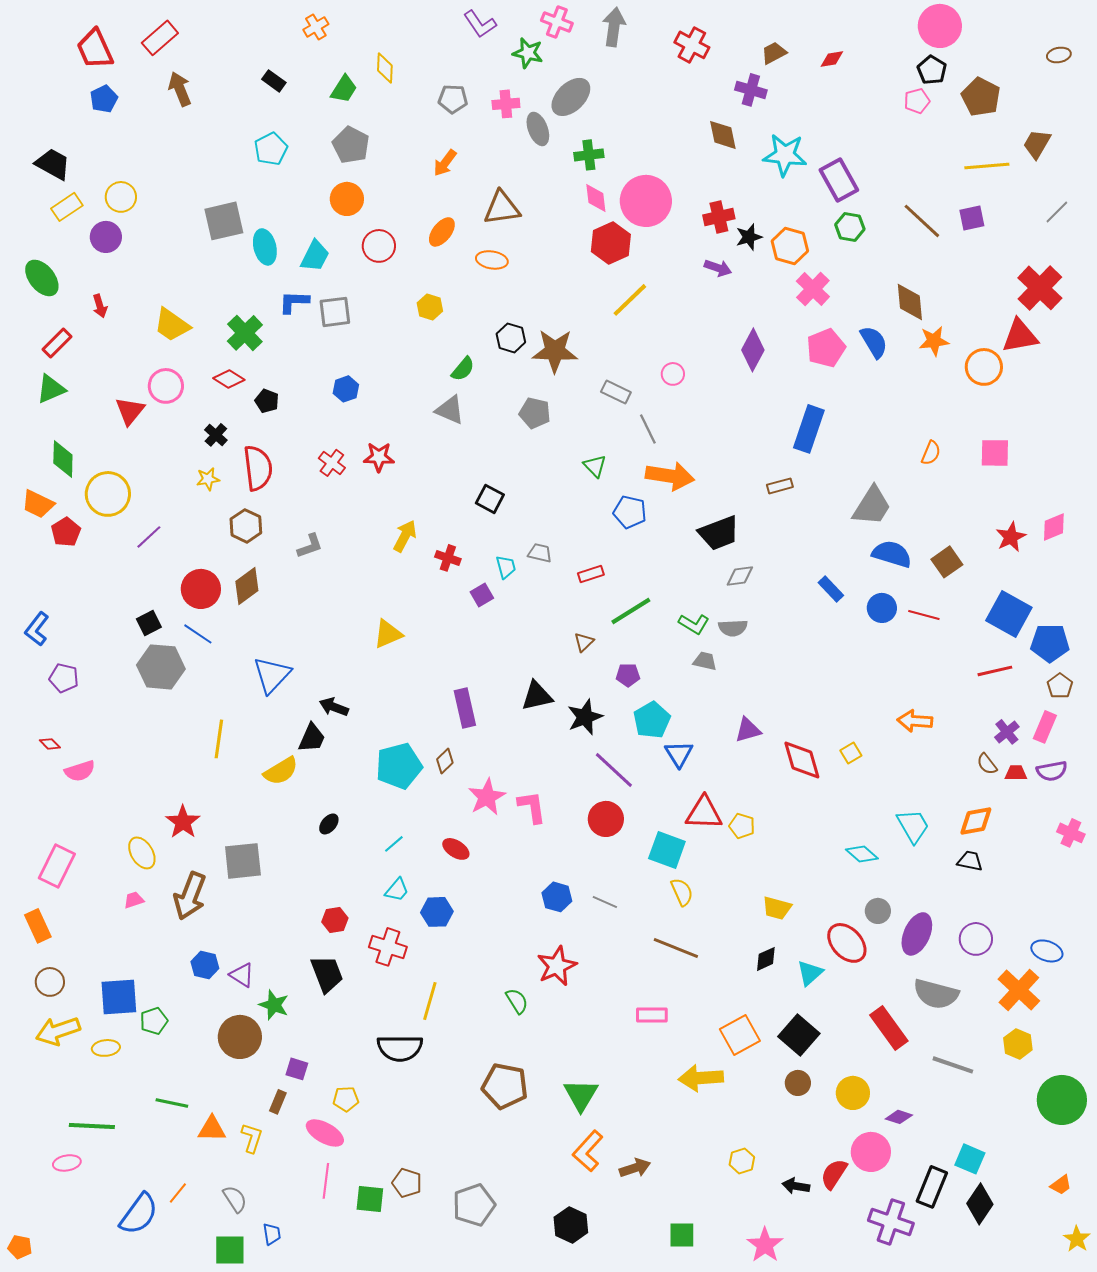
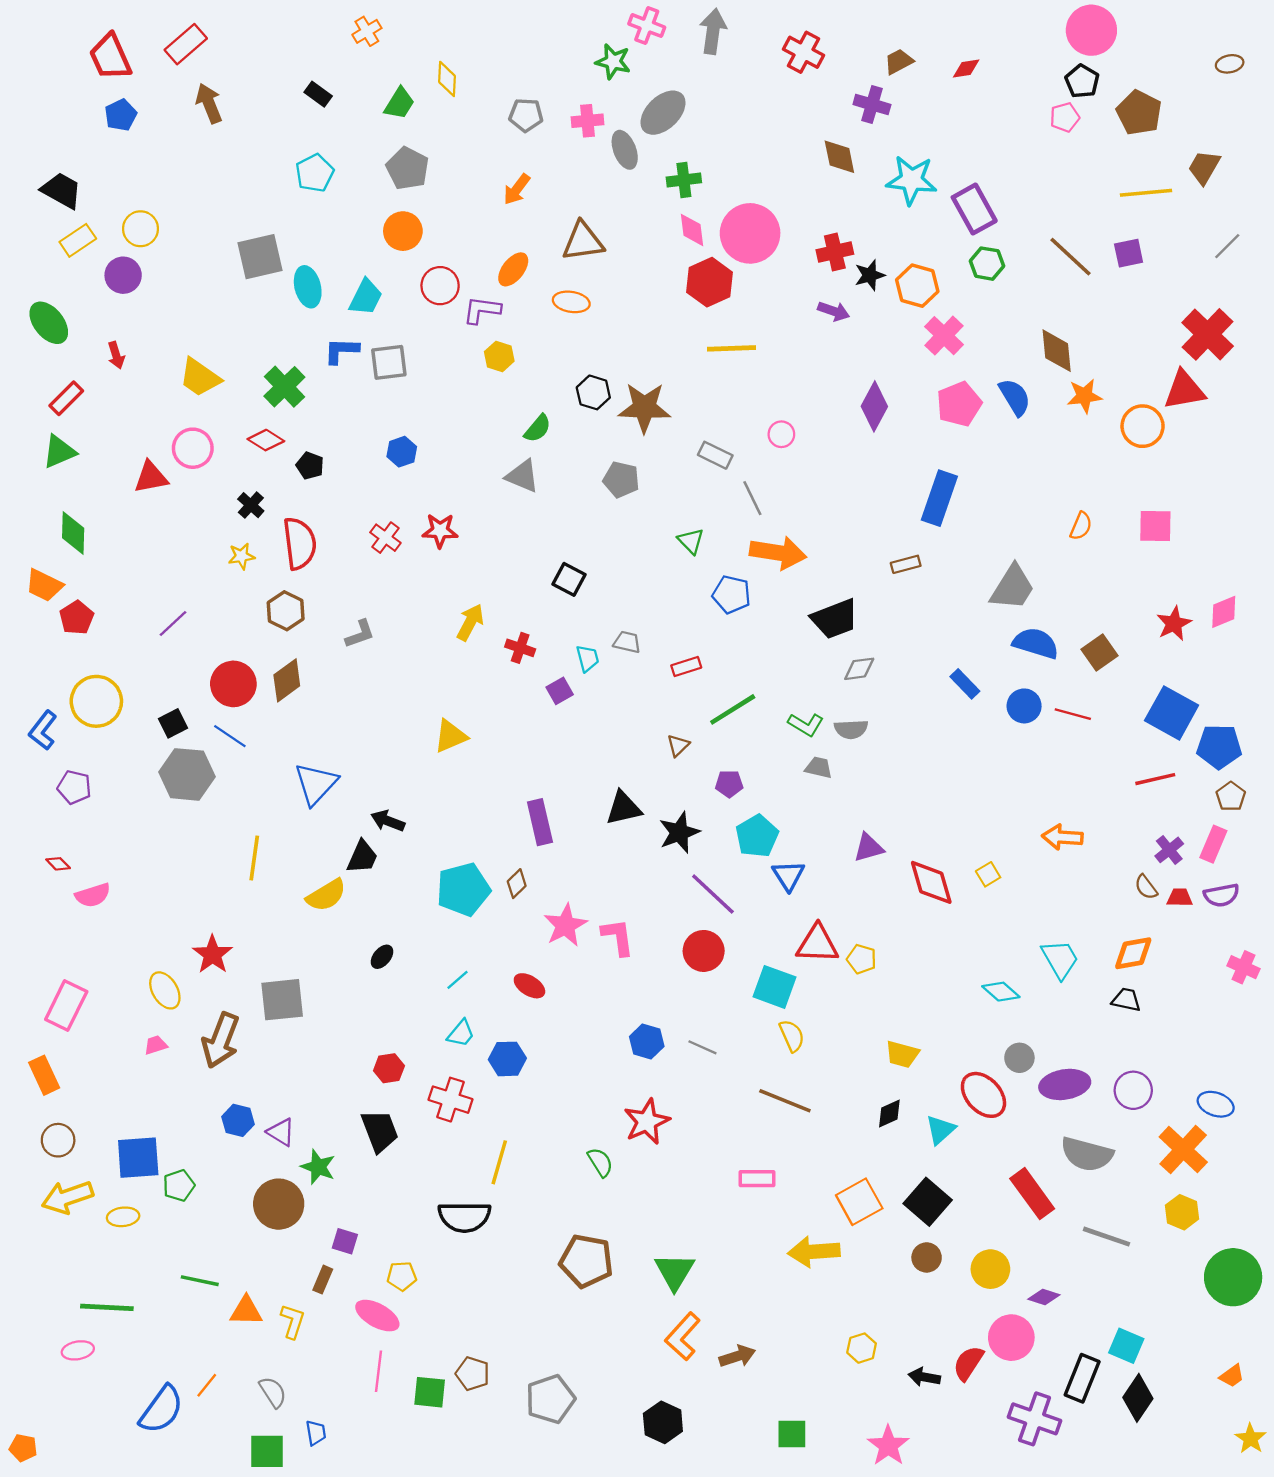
purple L-shape: (480, 24) -> (482, 310), moved, turned 132
yellow line: (630, 300) -> (731, 348), turned 42
red triangle: (130, 411) -> (151, 477), turned 40
yellow circle: (108, 494) -> (96, 701), moved
purple ellipse: (917, 934) -> (1065, 1084), turned 57

